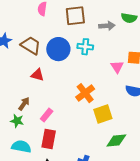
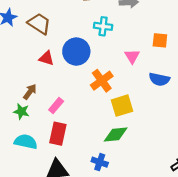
blue circle: (58, 49) -> (76, 52), moved
pink triangle: (117, 67) -> (132, 56), moved
green diamond: (116, 141) -> (116, 135), moved

